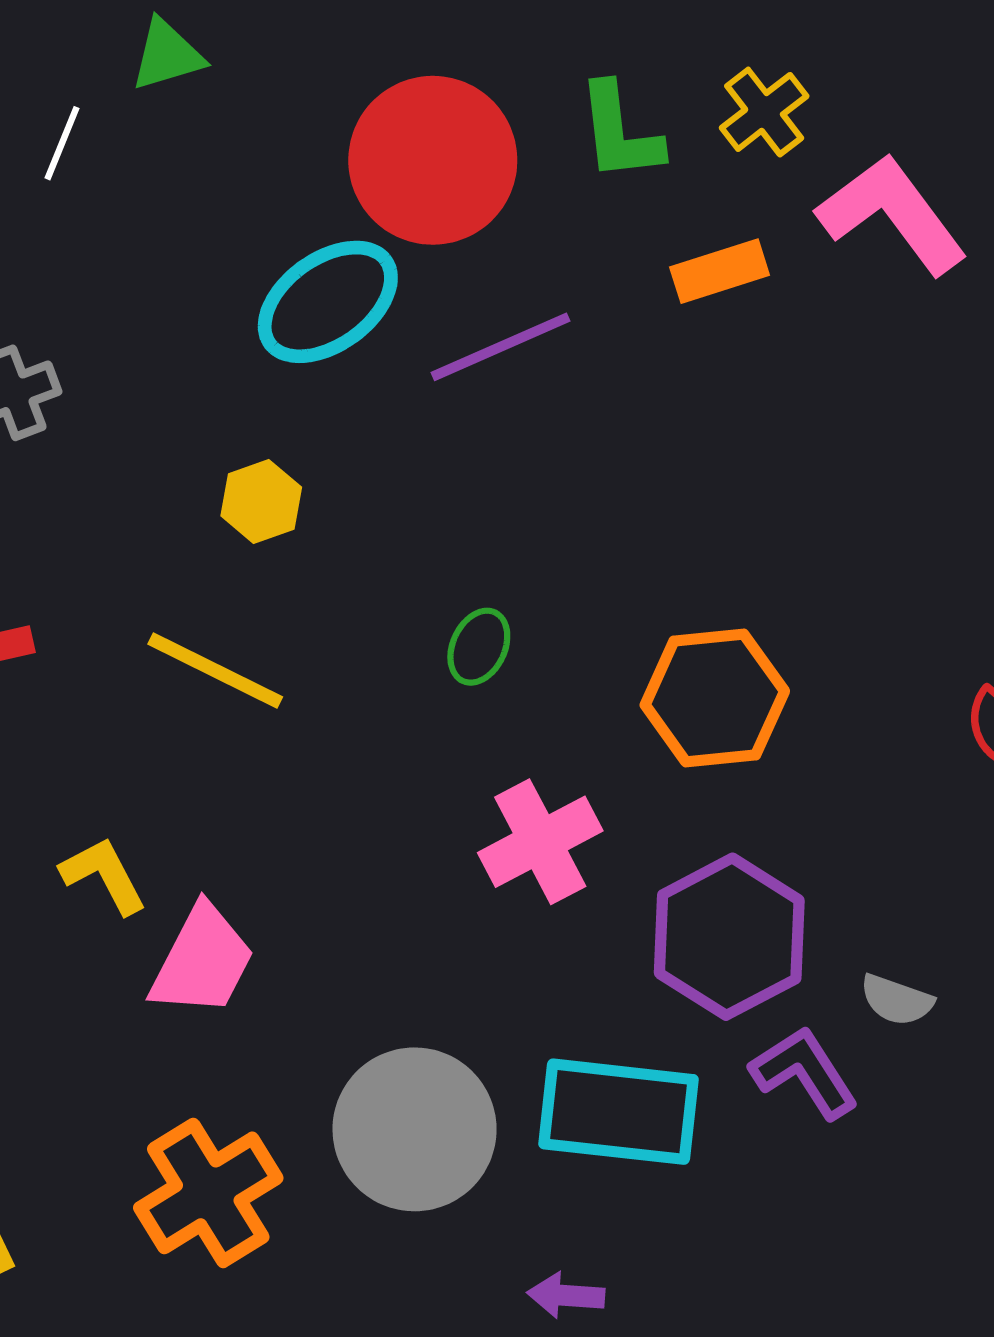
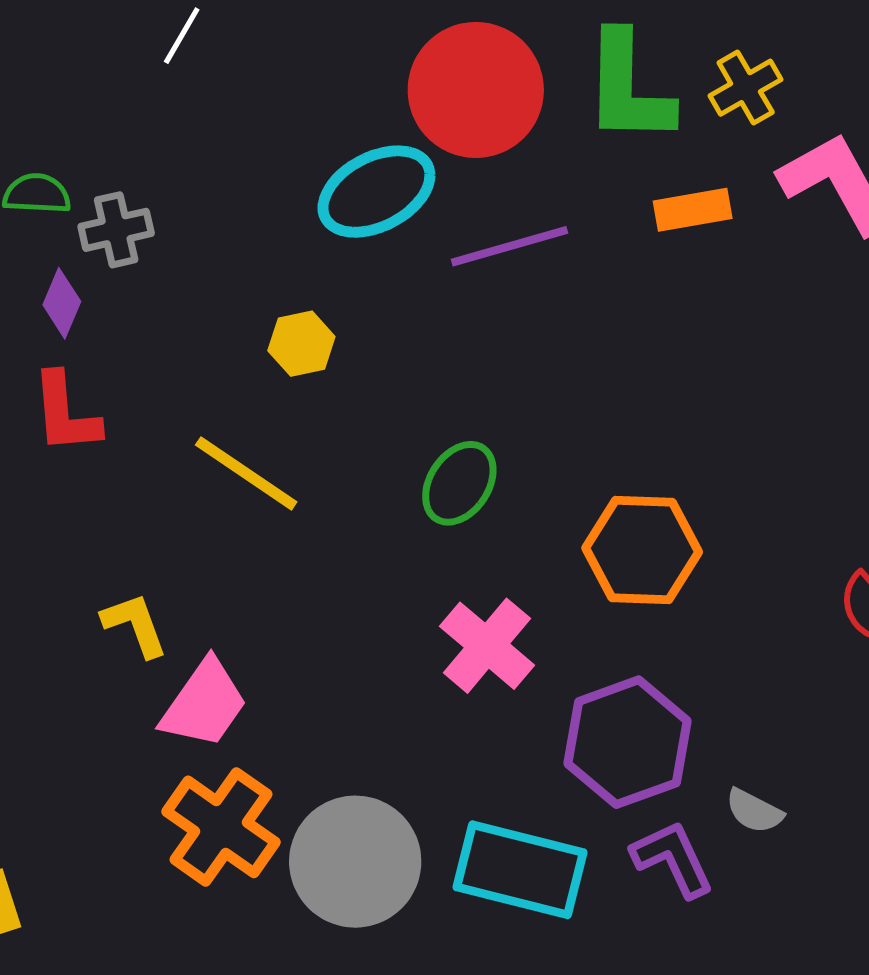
green L-shape: (620, 132) -> (628, 88), size x1.4
green ellipse: (479, 647) -> (459, 483), size x1.4
pink cross: (540, 842) -> (487, 646), turned -30
orange cross: (208, 1193) -> (221, 827), moved, turned -31

